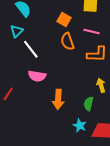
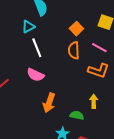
green semicircle: (89, 104) -> (77, 115), turned 72

